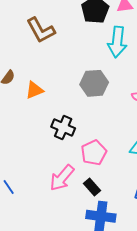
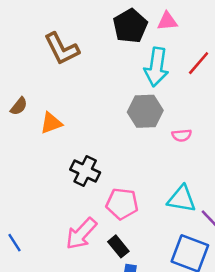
gray hexagon: (94, 83) -> (145, 111), moved
pink pentagon: (94, 153) -> (122, 204), turned 30

